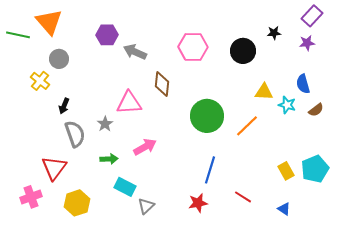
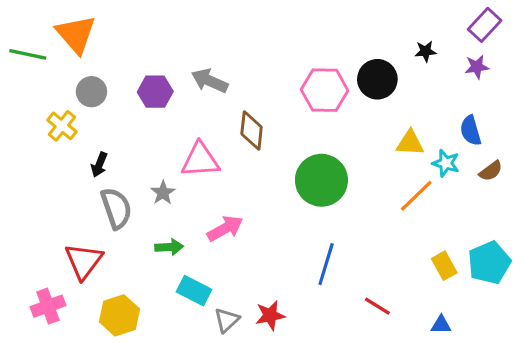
purple hexagon: (107, 35) -> (155, 92), moved
pink hexagon: (193, 47) -> (325, 90), moved
orange line: (247, 126) -> (416, 196), moved
red star: (198, 203) -> (270, 315), moved
blue triangle: (284, 209) -> (441, 325), turned -32

